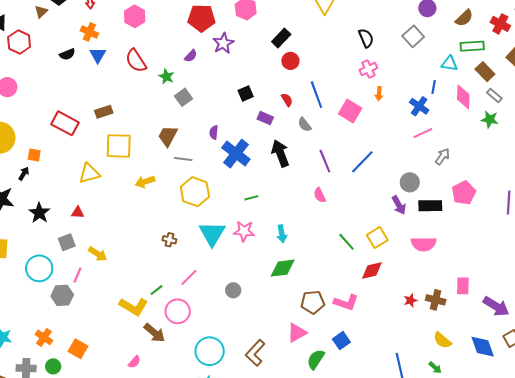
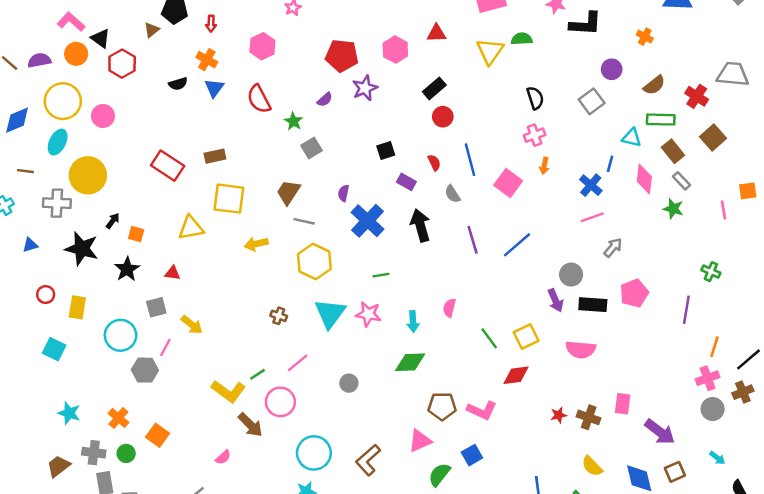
orange square: (34, 155) -> (136, 234), moved
pink semicircle: (320, 195) -> (449, 308), moved, turned 35

